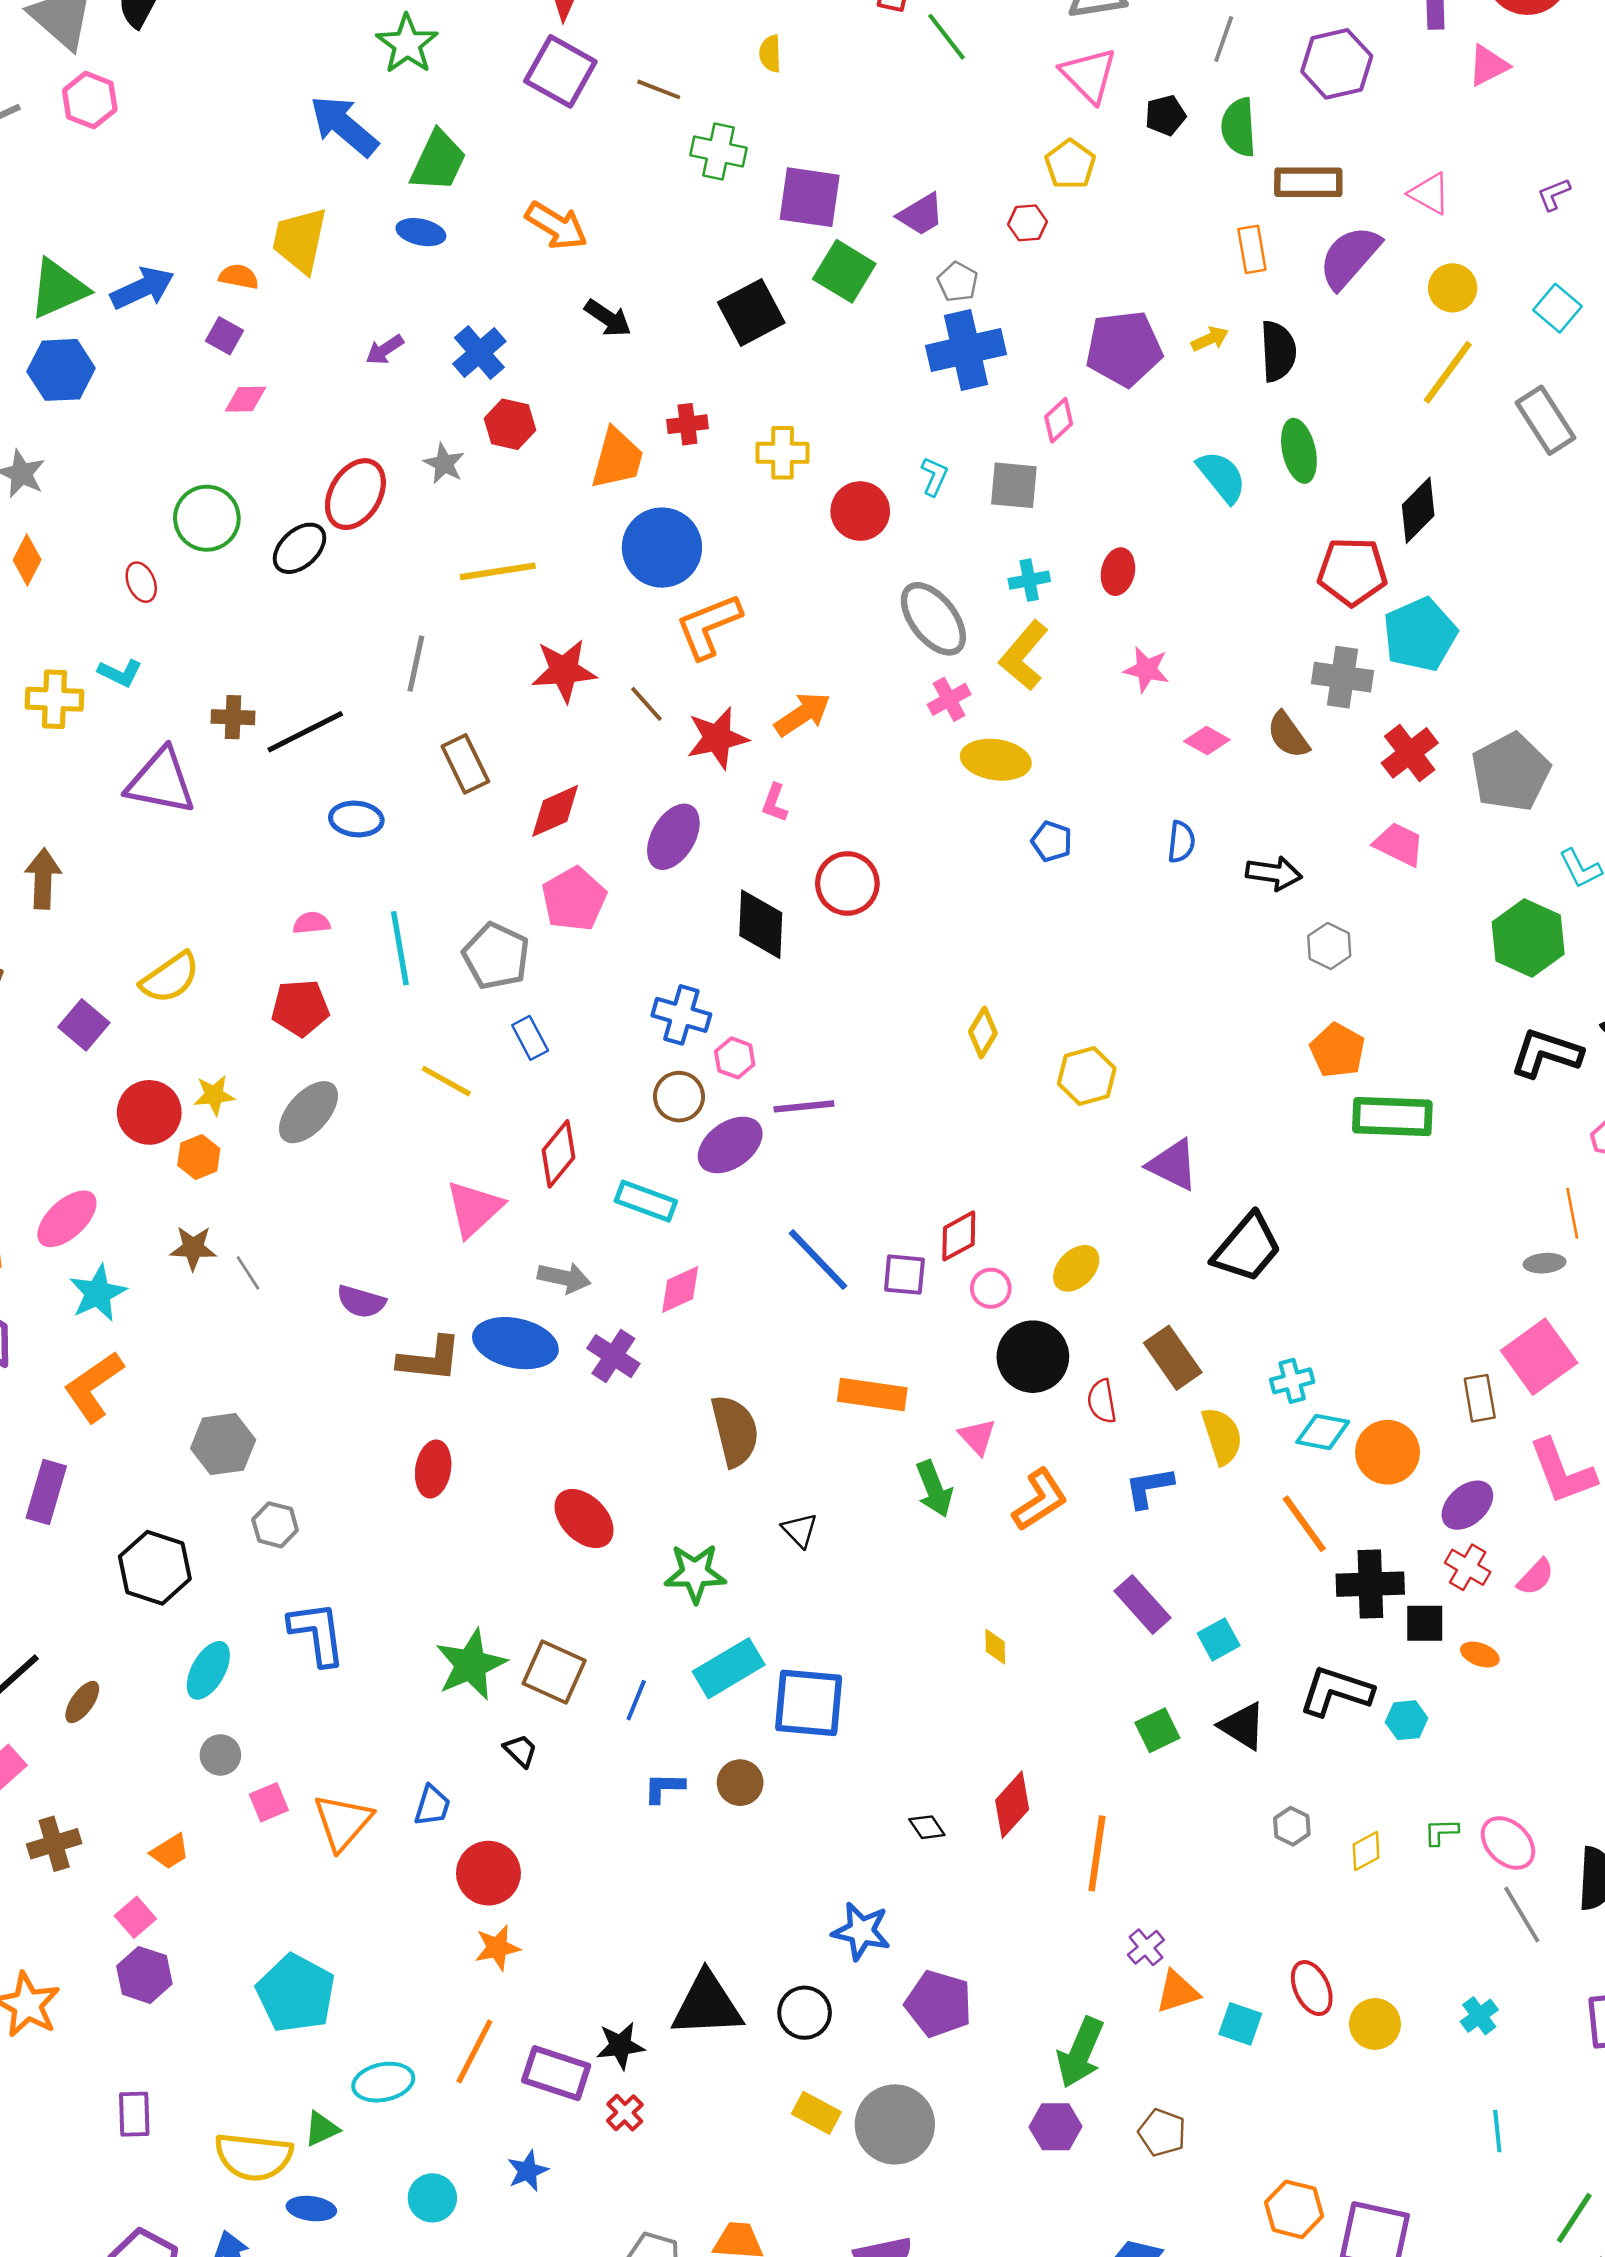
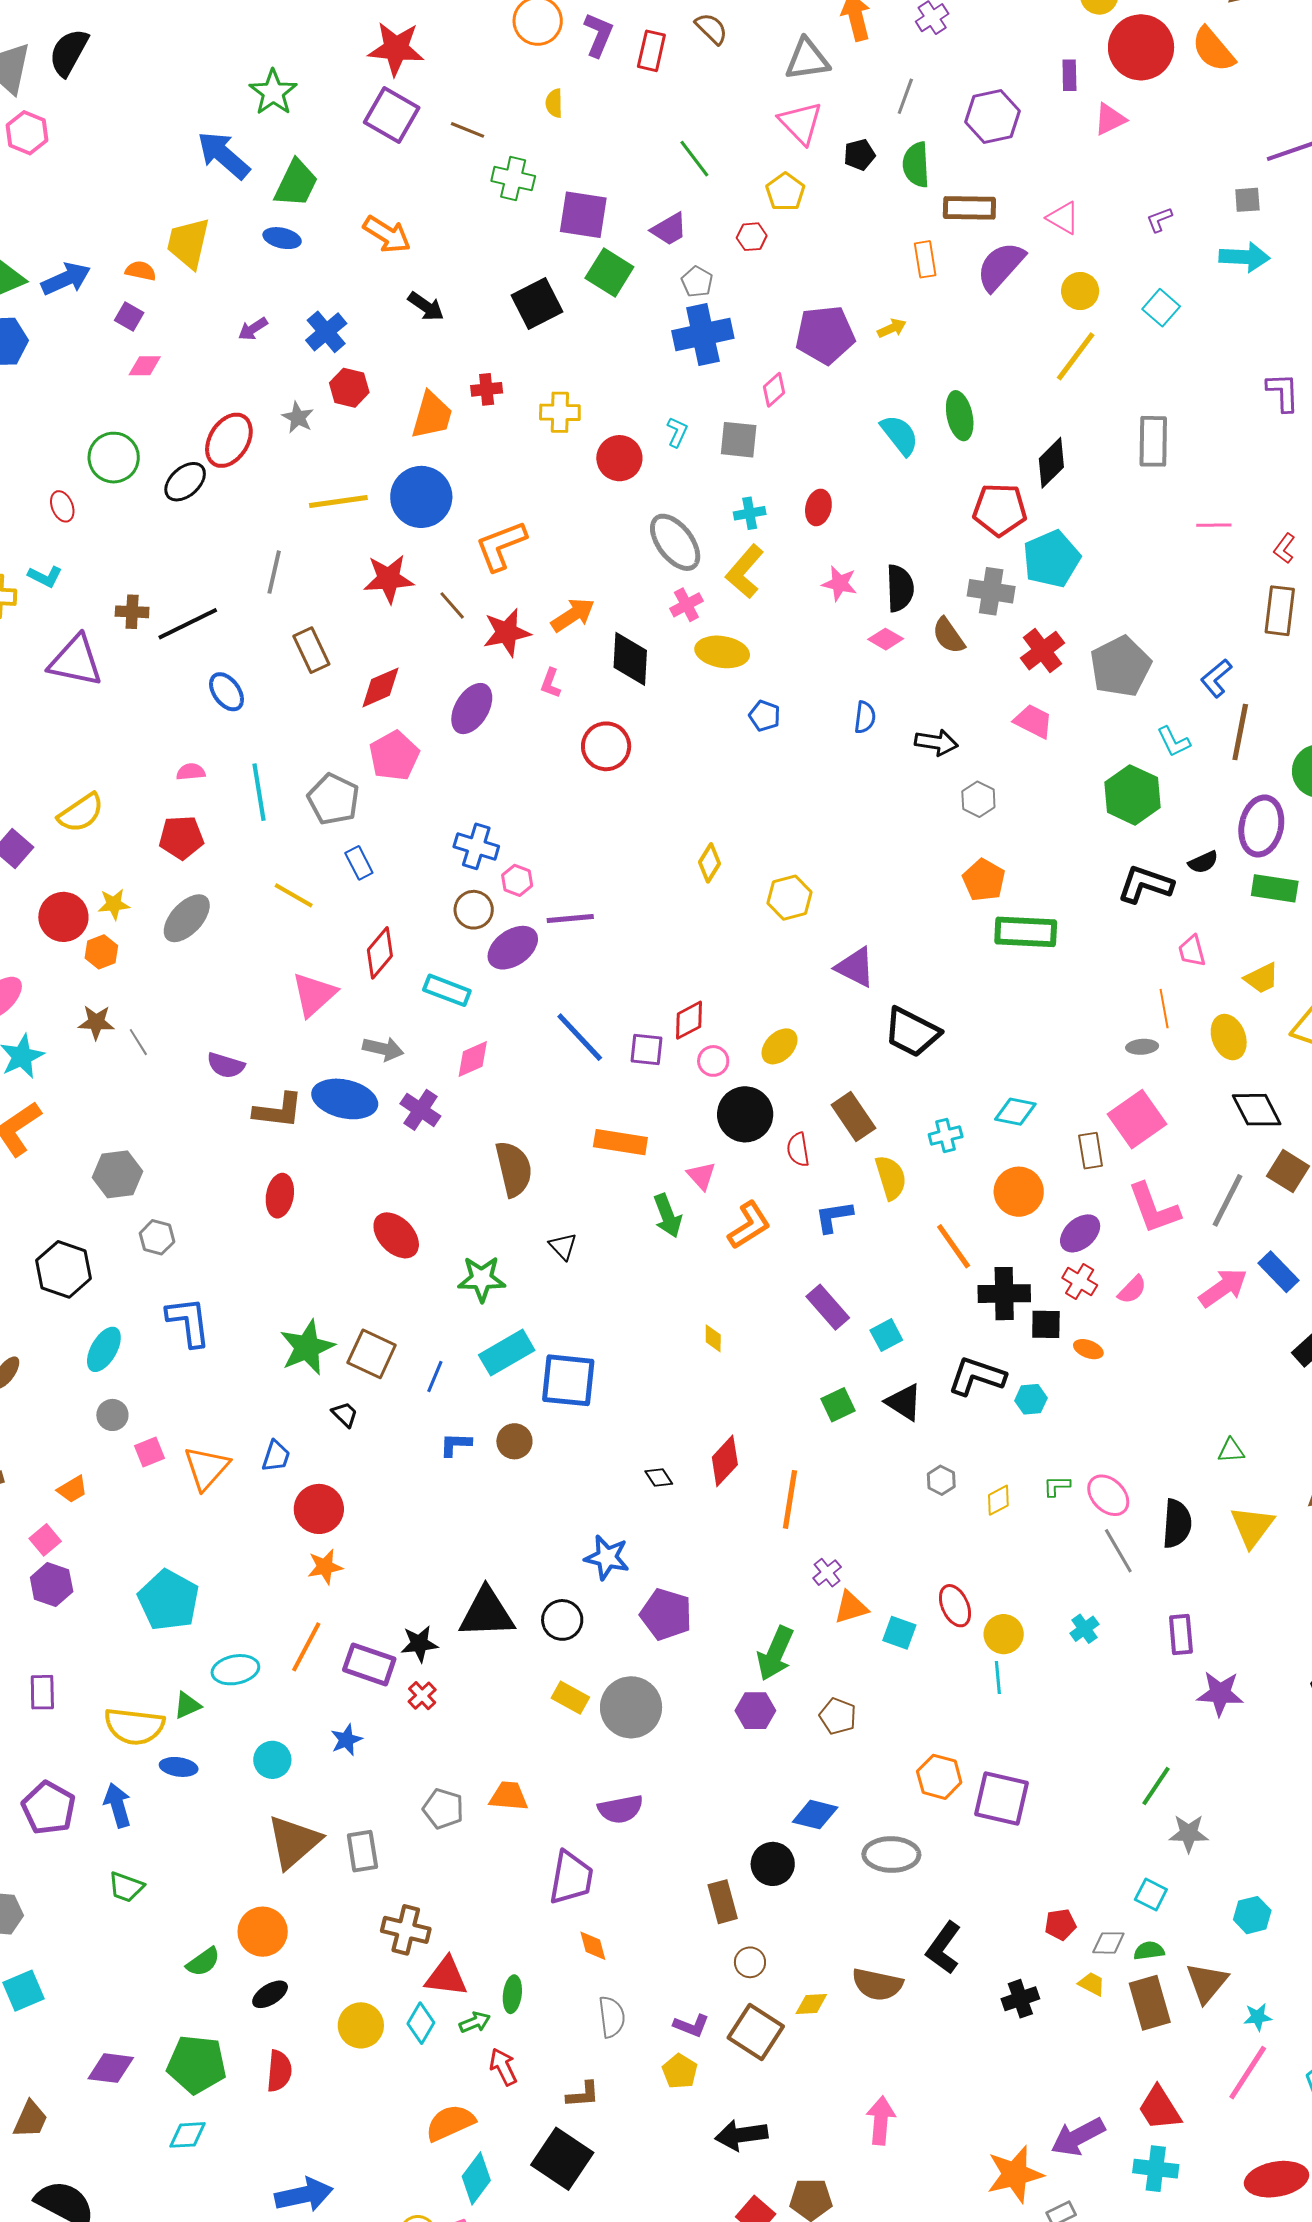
green line: (946, 37) -> (694, 159), moved
black semicircle: (1278, 351) -> (900, 588), moved
gray rectangle: (1546, 420) -> (1153, 441), moved, turned 33
blue circle: (662, 548) -> (421, 497), moved
blue ellipse: (356, 819) -> (227, 692), turned 48
black diamond: (761, 924) -> (630, 659), moved
black trapezoid: (1247, 1248) -> (912, 1032), turned 76
cyan diamond: (1323, 1432) -> (1015, 1112), moved
cyan line: (1497, 2131) -> (998, 1677), moved

